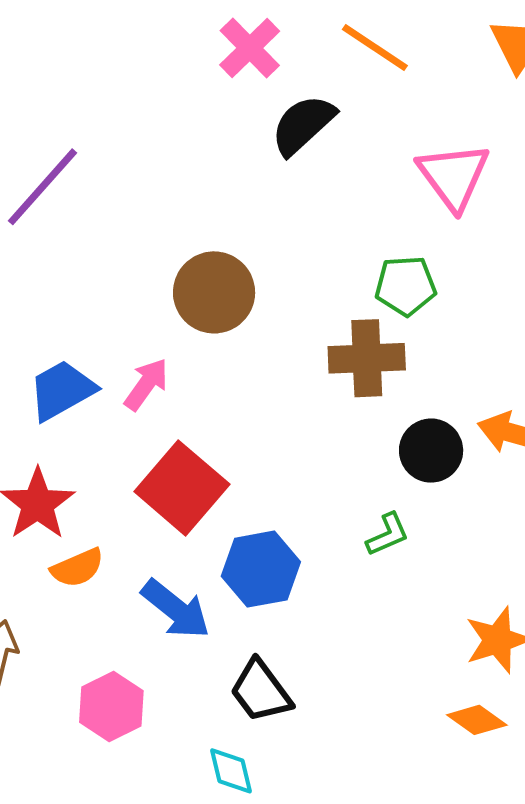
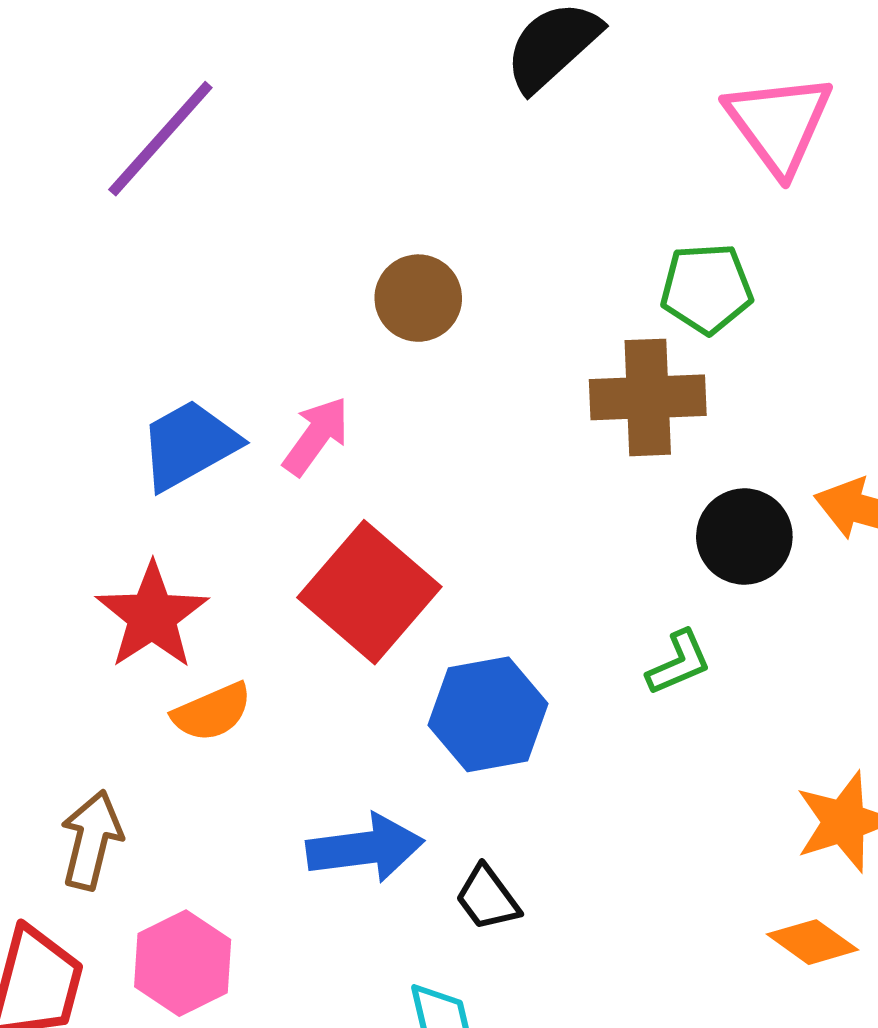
brown circle: (214, 292) -> (418, 298), size x0.7
blue arrow: (176, 609) -> (365, 848), moved, turned -46
black trapezoid: (261, 691) -> (487, 898), size x0.7
pink hexagon: (111, 706) -> (183, 963), moved

